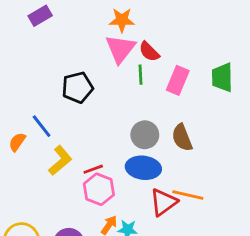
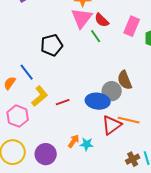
green line: (140, 75) -> (96, 36), turned -32
pink rectangle: (178, 80) -> (132, 26), moved
gray circle: (145, 135) -> (112, 91), moved
pink hexagon: (99, 189) -> (18, 116), moved

